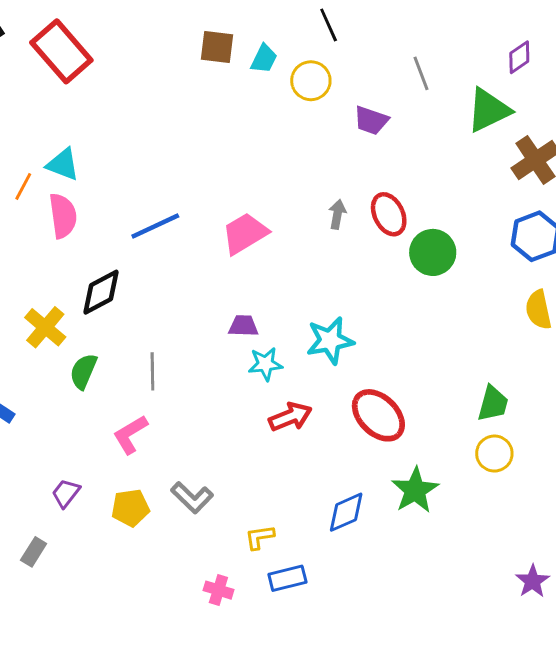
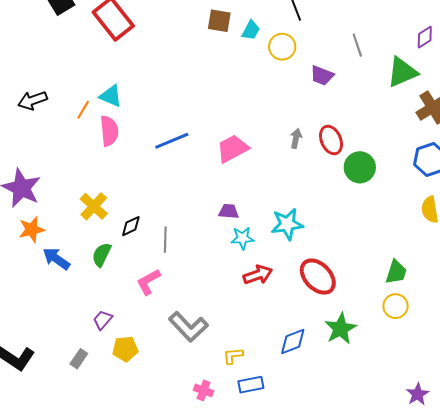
black diamond: (101, 292) -> (131, 226), moved, size x0.7
green semicircle: (83, 371) -> (102, 255), moved
gray L-shape: (192, 498) -> (188, 327), size x1.4
yellow pentagon: (130, 508) -> (125, 349), moved

